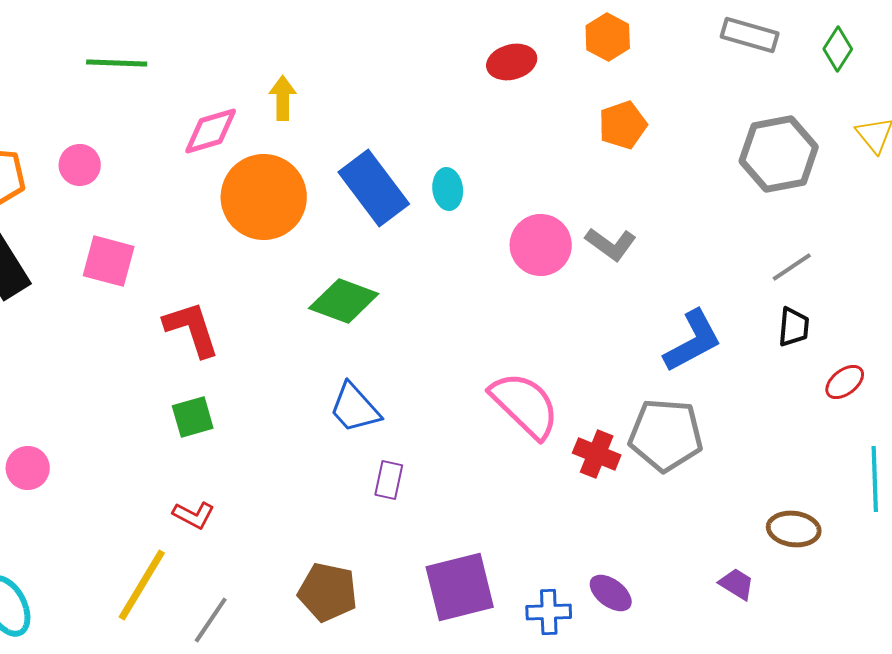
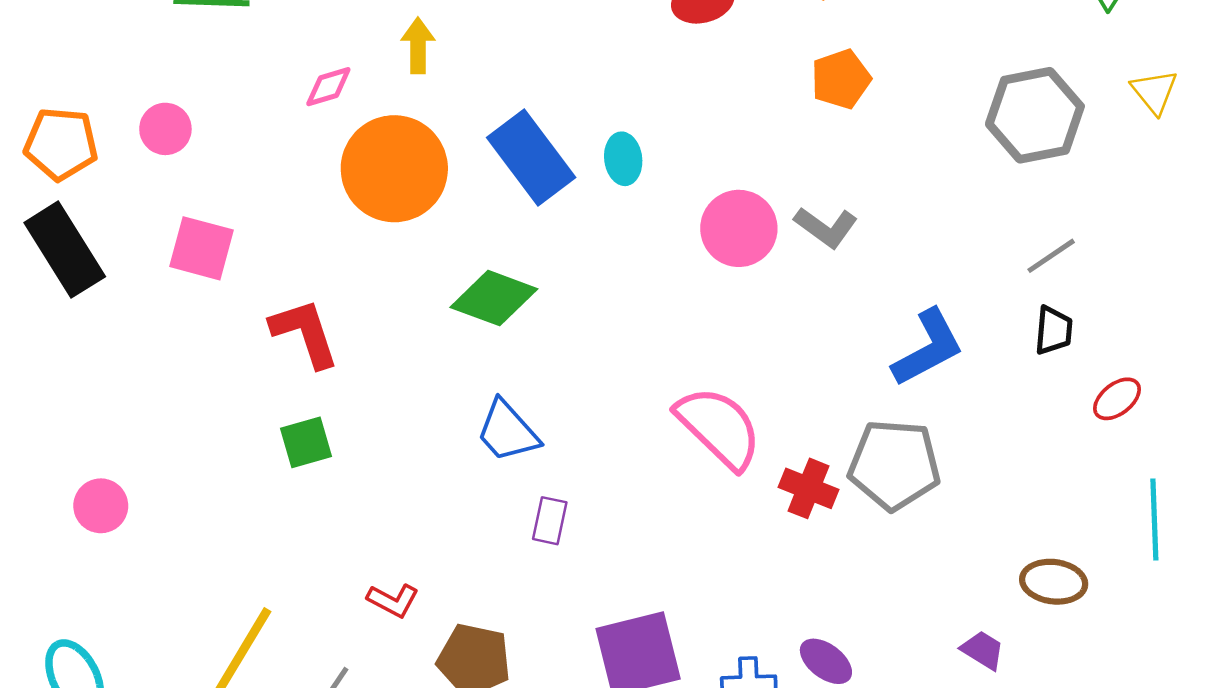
pink diamond: (211, 131) -> (328, 87), size x0.7
red L-shape: (194, 515) -> (393, 600), moved

